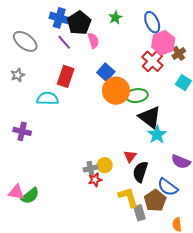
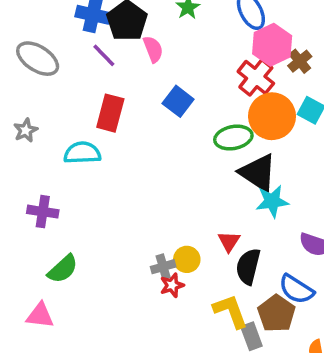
gray star: (18, 75) -> (26, 130), moved
orange circle: (116, 91) -> (272, 116), moved
cyan star: (157, 135) -> (272, 201), turned 30
green semicircle: (30, 196) -> (63, 269), moved

